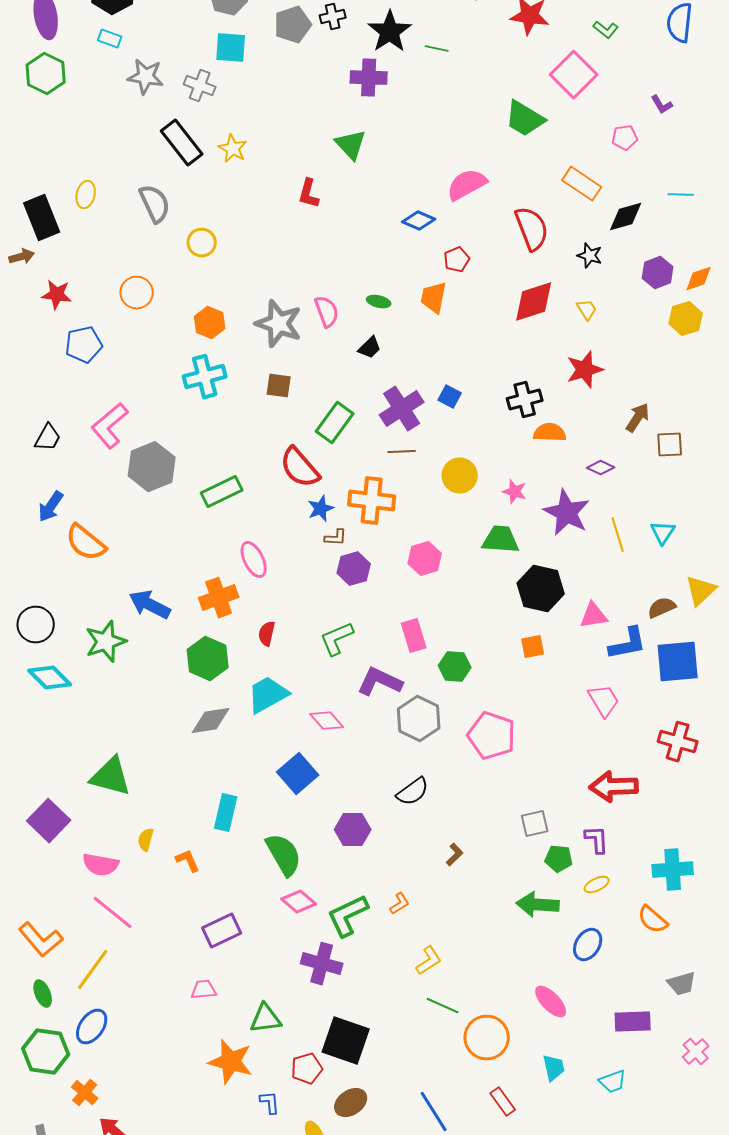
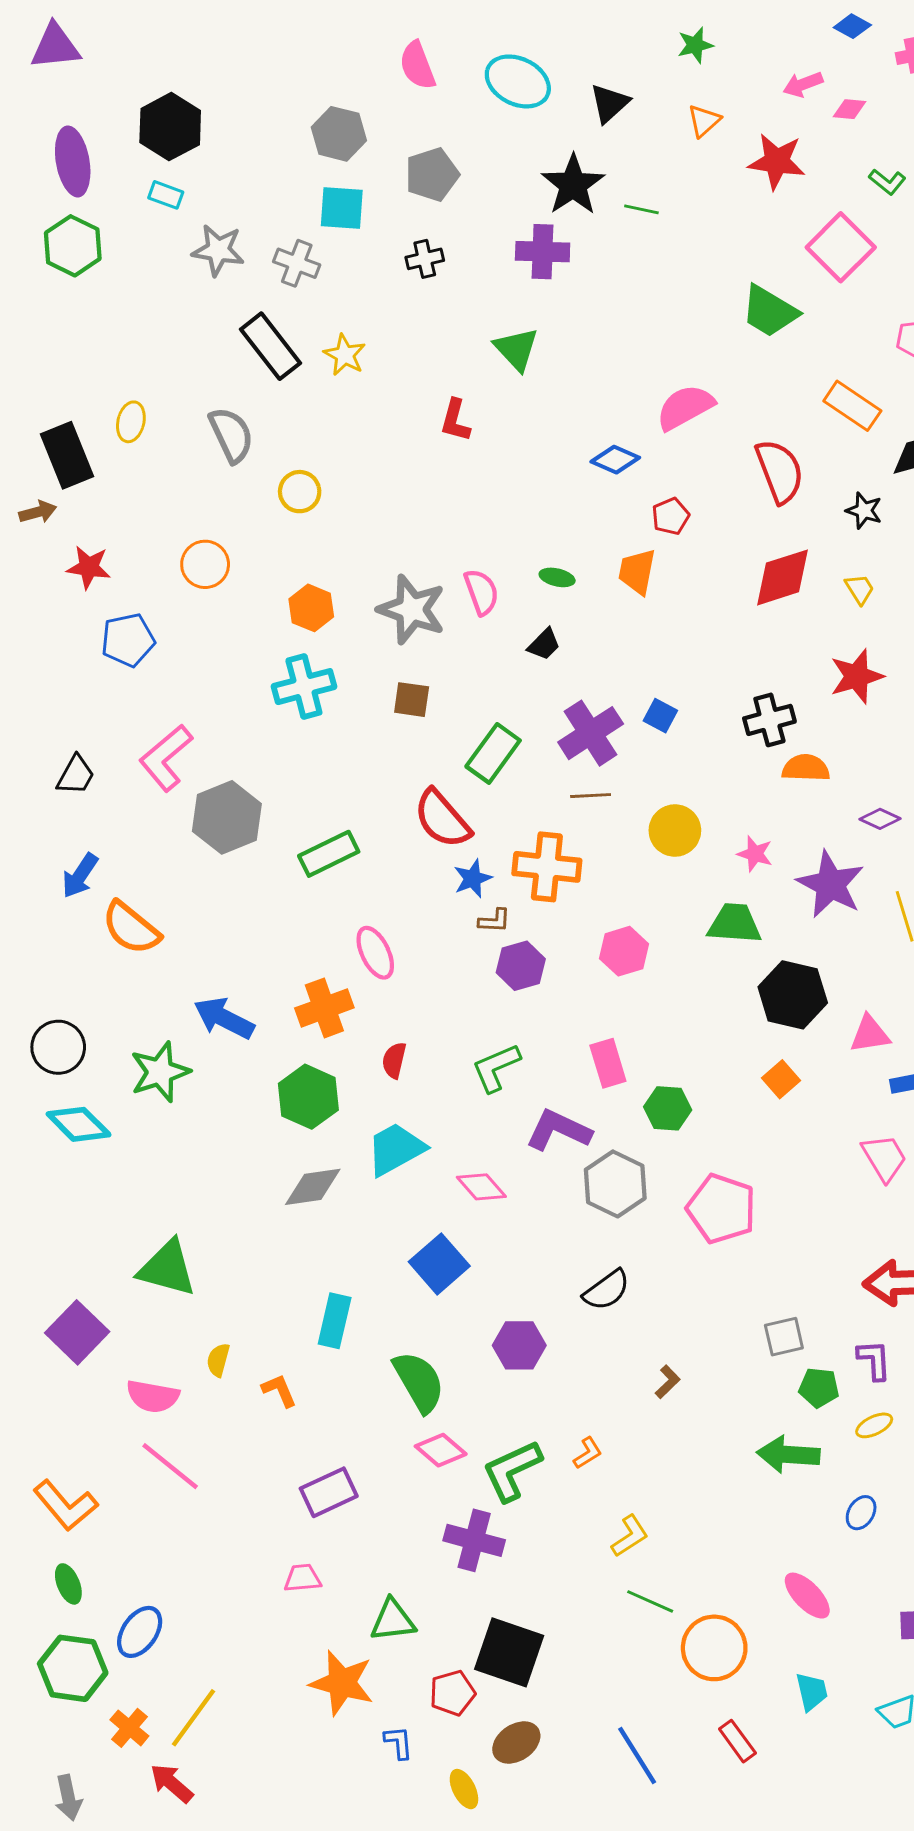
black cross: (333, 17) -> (425, 259), moved
orange square: (533, 647) -> (781, 1079), turned -30
blue ellipse: (588, 945) -> (861, 1513), size x0.7
yellow line: (93, 970) -> (193, 1718), moved

